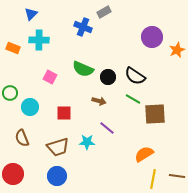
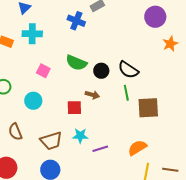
purple circle: (152, 37) -> (155, 17), moved
green line: (133, 99) -> (126, 93), turned 49
cyan circle: (30, 107) -> (33, 101), moved
red square: (64, 113) -> (74, 108), moved
purple line: (107, 128) -> (100, 149), moved, turned -56

